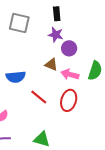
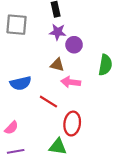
pink arrow: (70, 74) -> (71, 82), moved
red ellipse: (69, 100) -> (72, 124), moved

